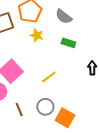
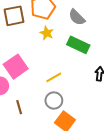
green rectangle: (68, 43) -> (78, 45), size x1.5
gray circle: (45, 107) -> (54, 101), moved

